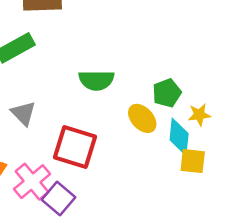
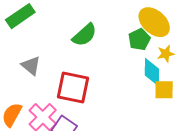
green semicircle: (96, 80) -> (85, 35), turned -36
yellow ellipse: (142, 118) -> (154, 22), moved, size x1.4

